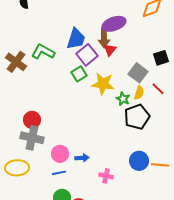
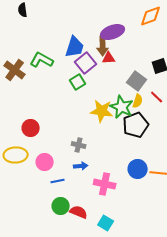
red triangle: (110, 50) -> (109, 58), turned 48
yellow star: (103, 84) -> (102, 111), moved
green star: (123, 99) -> (122, 107), size x1.6
gray cross: (32, 138) -> (79, 145), moved, size x0.6
pink circle: (60, 154) -> (45, 162), moved
yellow ellipse: (17, 168) -> (16, 155), moved
pink cross: (106, 176) -> (105, 184), size x1.5

